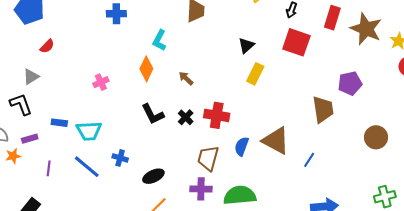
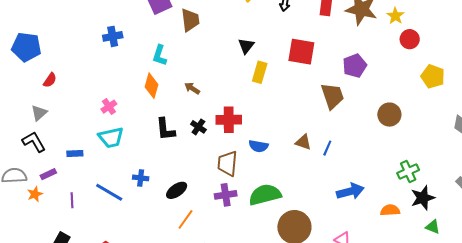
red square: (296, 42) -> (301, 52), moved
black L-shape: (153, 114) -> (165, 129), turned 30
cyan trapezoid: (89, 131) -> (111, 138), moved
brown triangle: (276, 141) -> (303, 142), moved, size x0.6
blue semicircle: (242, 146) -> (258, 146), turned -90

